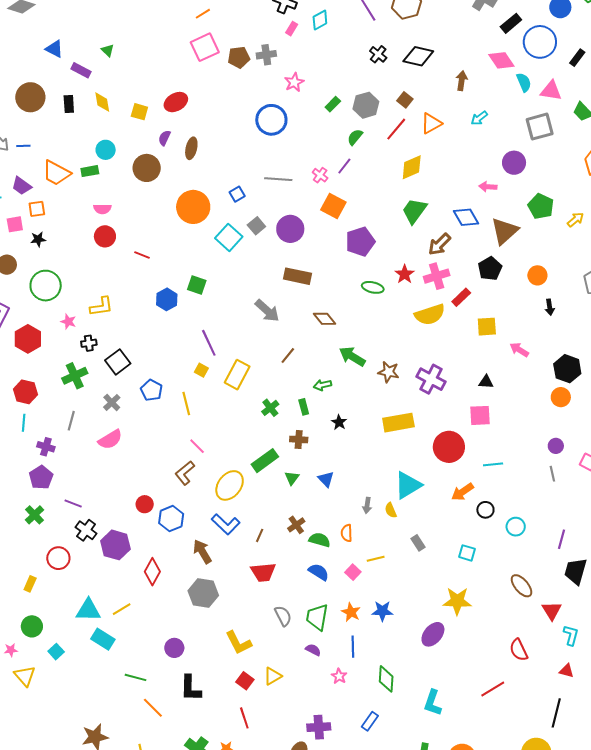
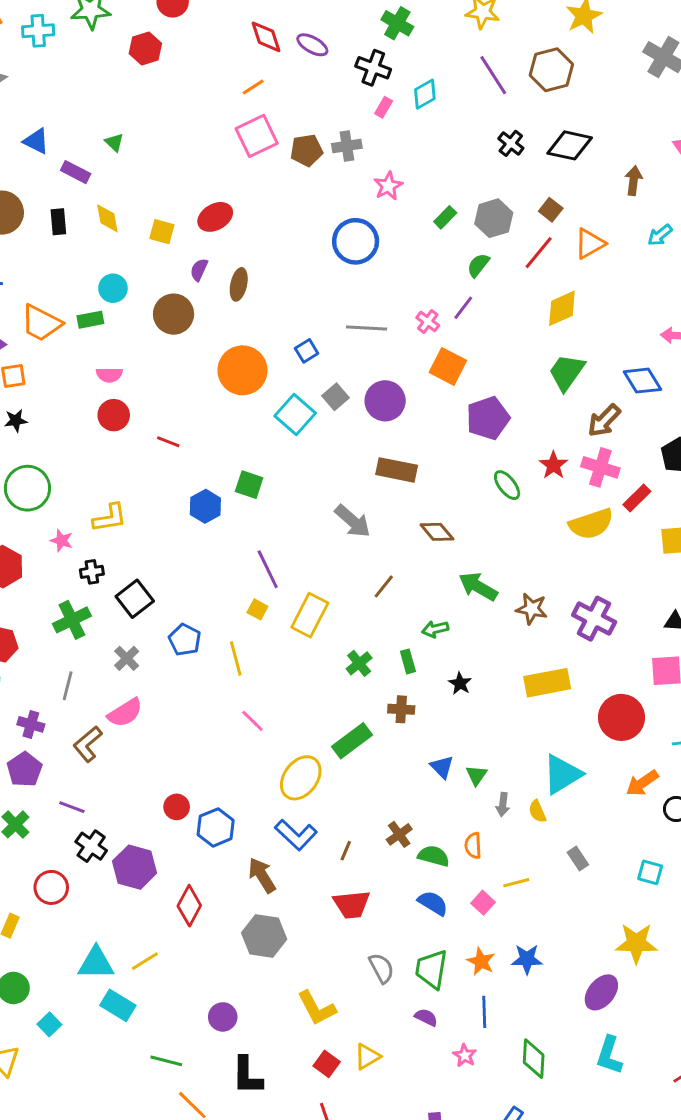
pink cross: (437, 276) -> (600, 467), turned 35
green ellipse: (373, 287) -> (507, 485), turned 40
brown L-shape: (185, 473) -> (88, 744), moved
green triangle: (292, 478) -> (476, 775), moved
cyan L-shape: (433, 703) -> (609, 1055), moved

